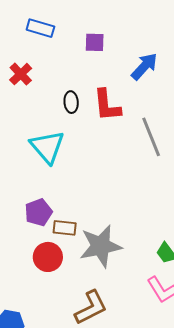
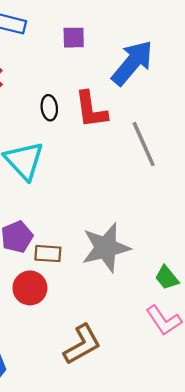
blue arrow: (144, 66) -> (132, 63), size x1.4
gray star: (101, 246) -> (106, 248), moved

